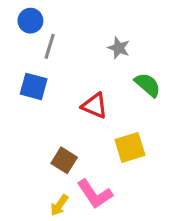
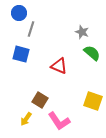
gray star: (119, 48) -> (82, 32), moved
yellow square: (130, 147) -> (93, 101), moved, turned 36
yellow arrow: (59, 205) -> (26, 119), moved

